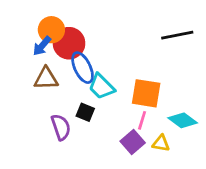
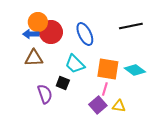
blue arrow: (42, 46) -> (31, 34), turned 49
blue ellipse: (83, 68) -> (85, 34), moved
cyan diamond: (183, 120) -> (135, 70), moved

